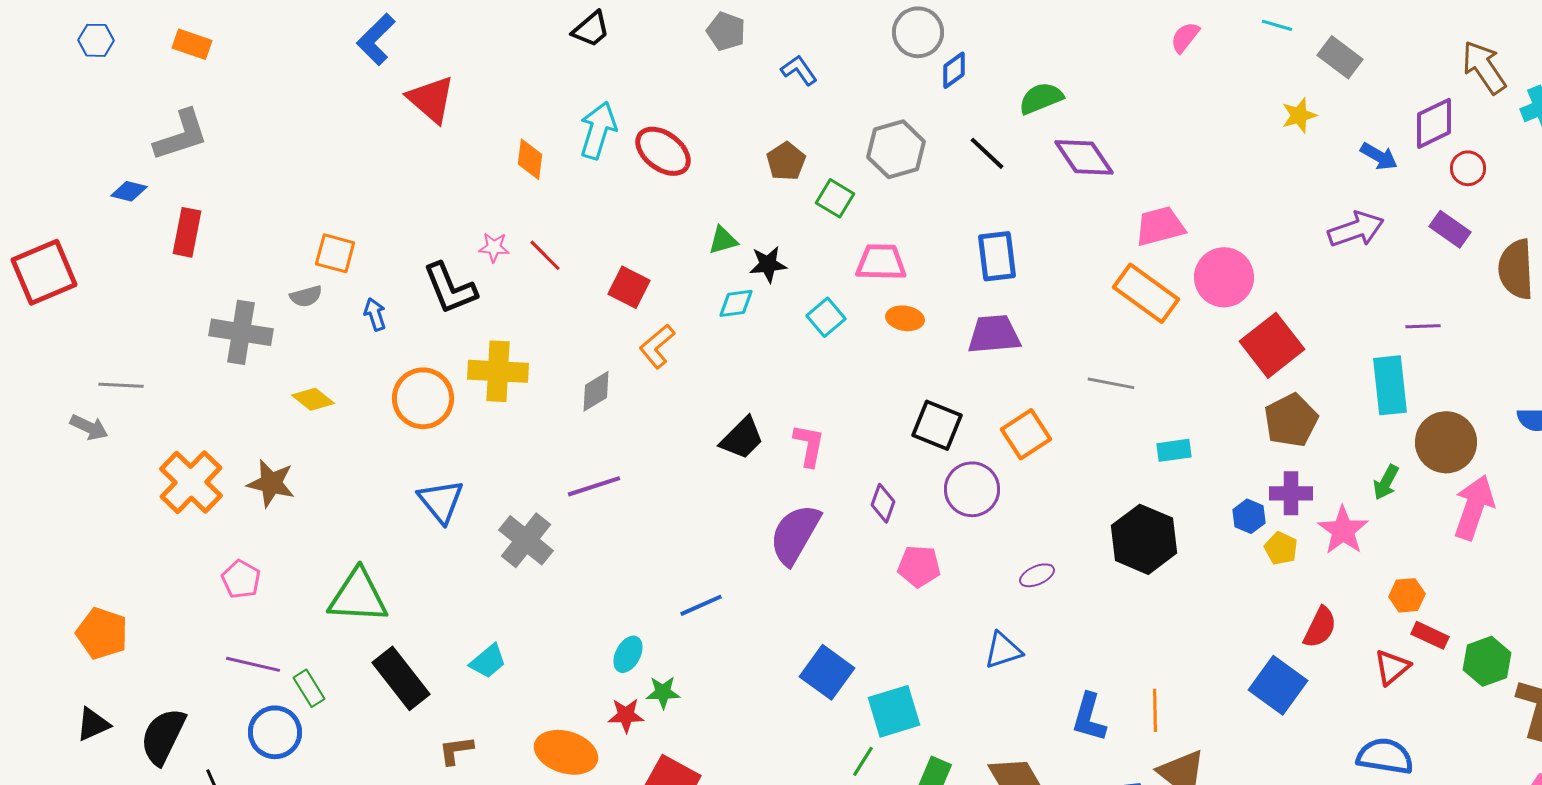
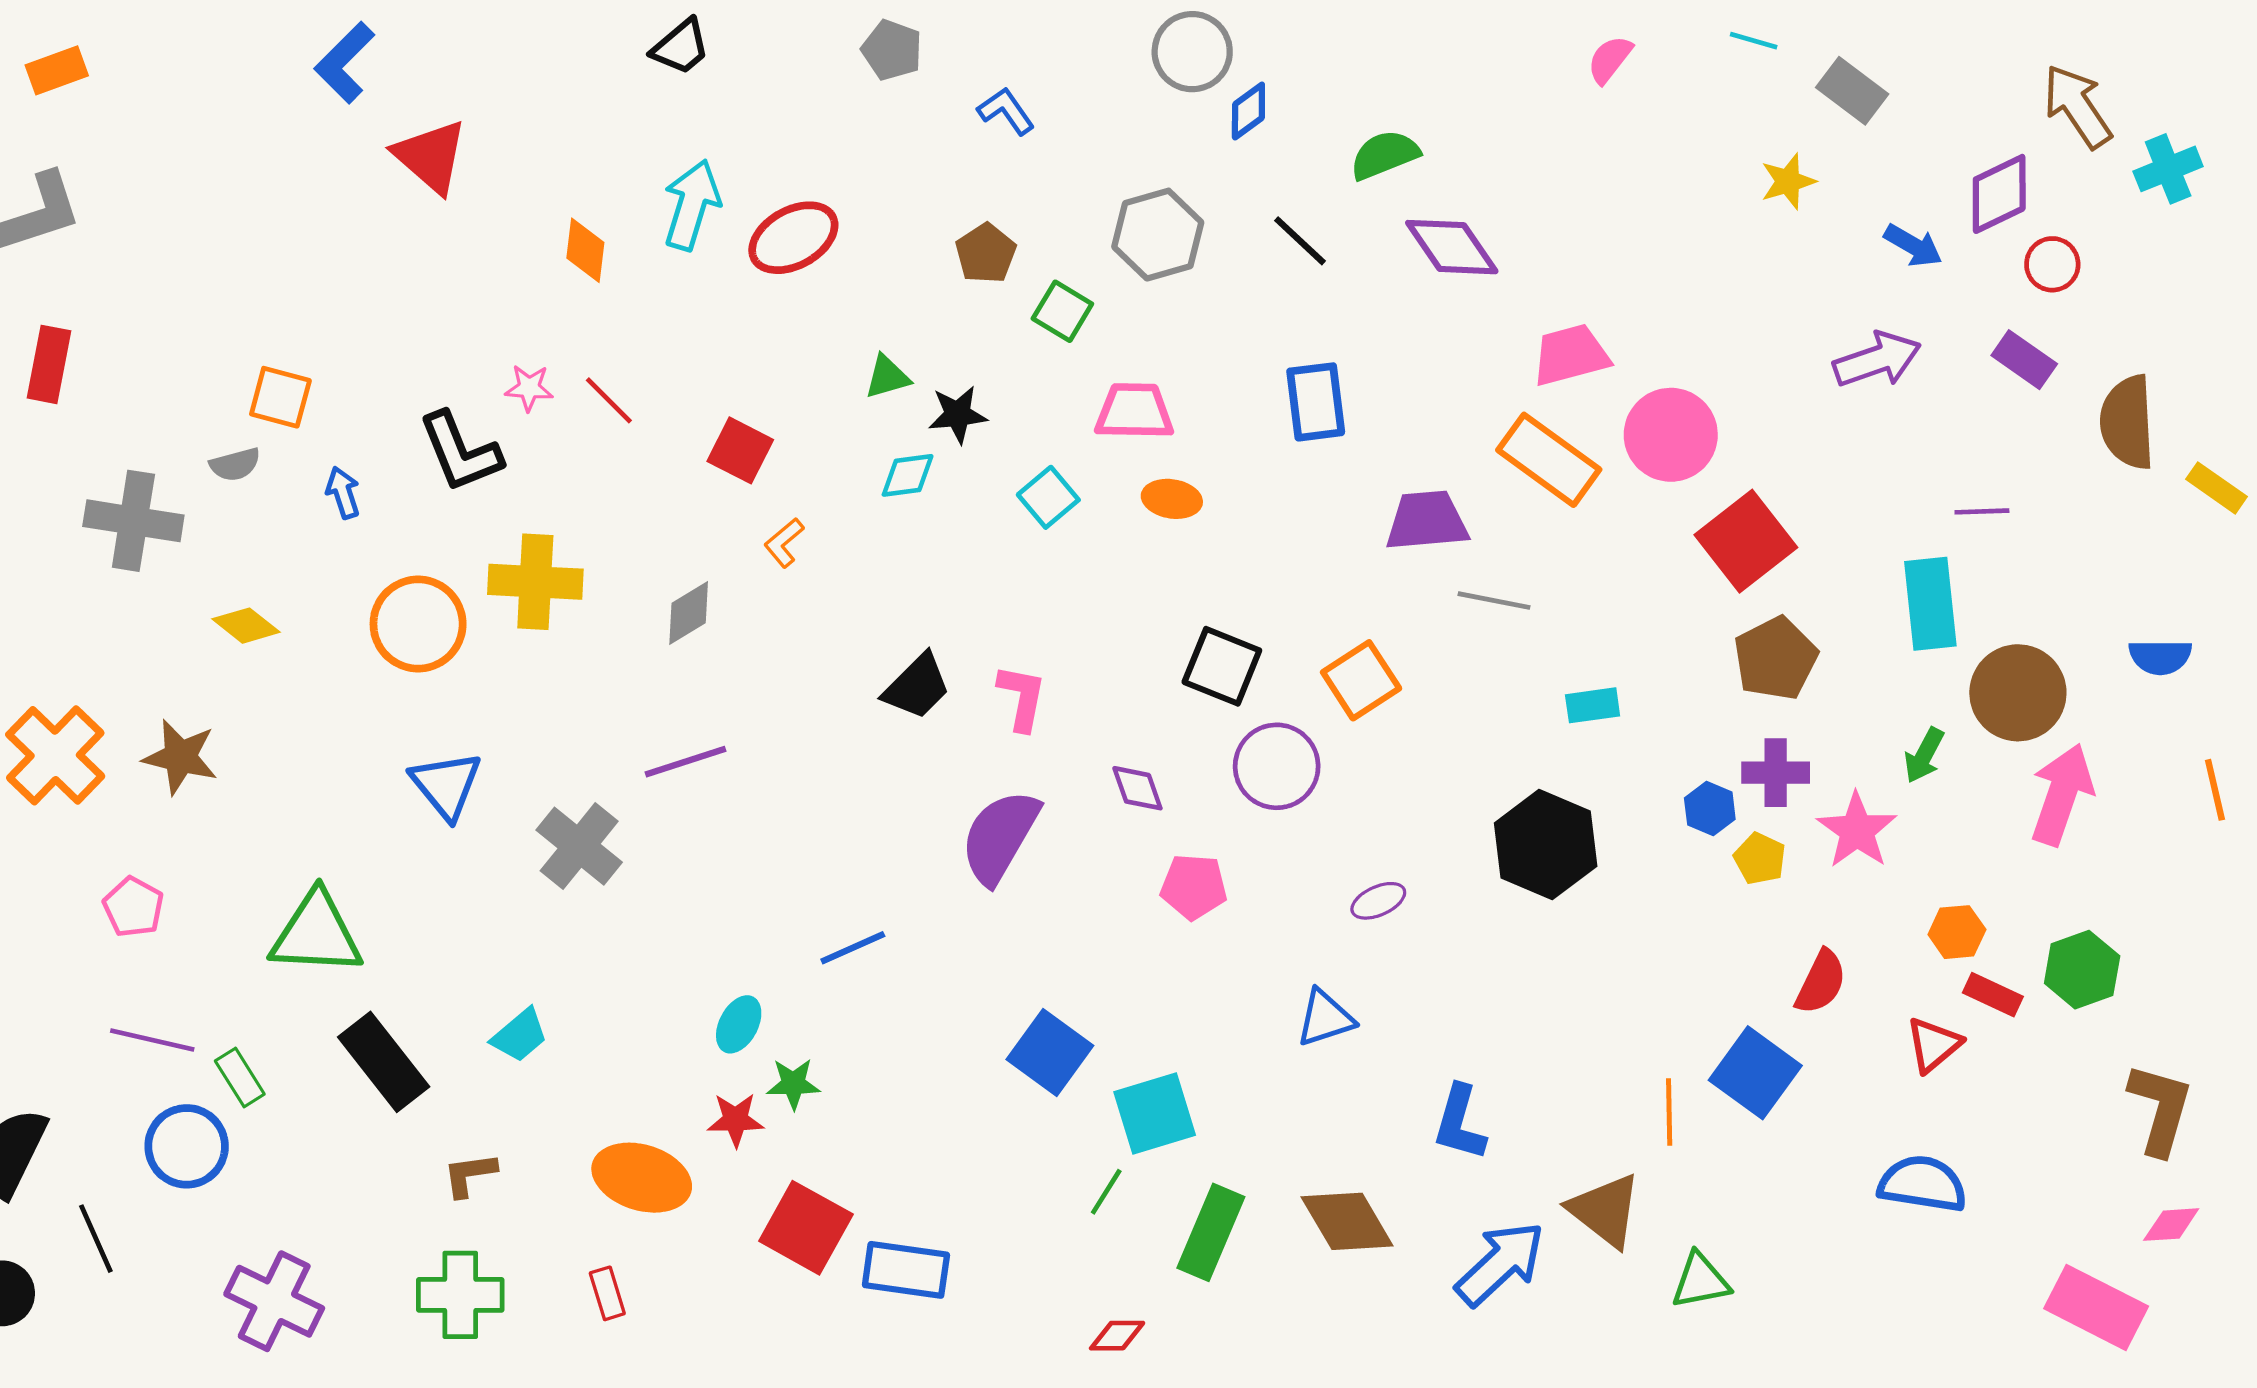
orange rectangle: (192, 44) -> (57, 70), turned -39
red ellipse: (663, 151) -> (793, 238), turned -66
purple trapezoid: (994, 334) -> (1427, 521), moved
orange L-shape: (657, 346) -> (784, 543), size x0.7
purple diamond: (883, 503) -> (1137, 788), turned -39
green hexagon: (1487, 661) -> (2082, 970), moved
orange line: (1155, 710) -> (1669, 1112), moved

